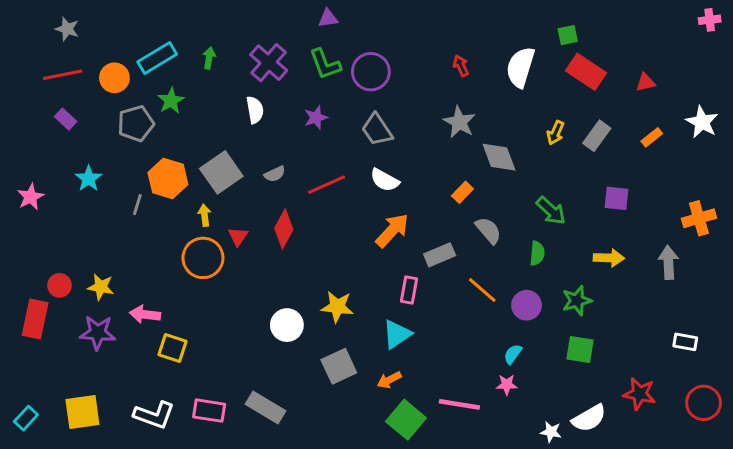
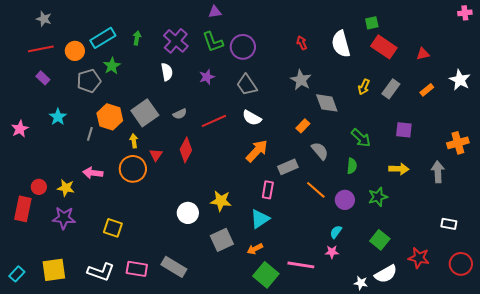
white semicircle: (520, 67) -> (341, 44), turned -32
pink arrow: (145, 314) -> (93, 173), moved
green square: (580, 349) -> (380, 240), moved, turned 30

